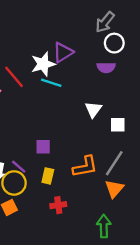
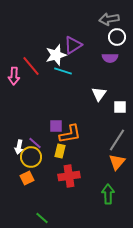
gray arrow: (105, 22) -> (109, 19), turned 42
orange L-shape: (85, 167) -> (70, 134), moved
red cross: (58, 205) -> (69, 176), size x1.5

